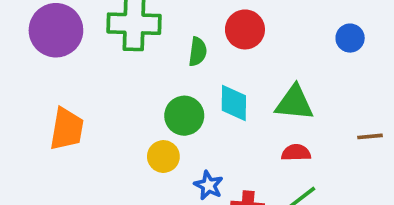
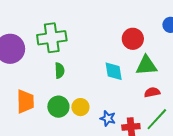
red circle: (245, 29) -> (133, 39), moved
green semicircle: (198, 52) -> (60, 71), moved
green circle: (184, 116) -> (58, 107), moved

